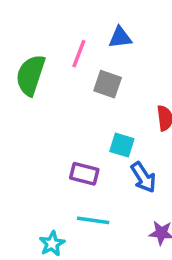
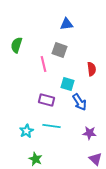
pink line: (79, 54) -> (44, 64), moved, turned -35
green semicircle: (30, 75) -> (16, 45), size x0.7
cyan star: (52, 244) -> (26, 131), moved

